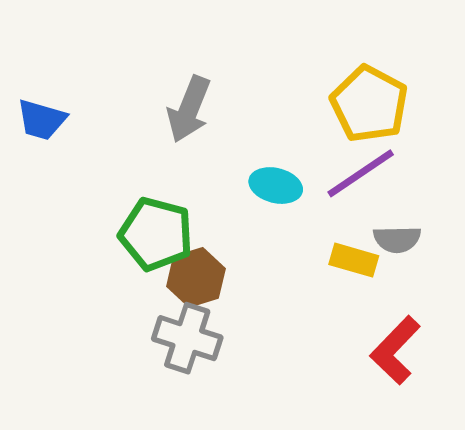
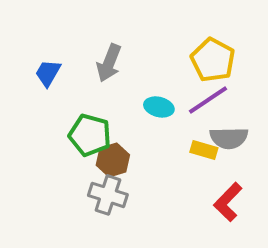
blue trapezoid: (42, 120) -> (48, 73), moved, turned 104
gray semicircle: (397, 239) -> (229, 138), size x1.4

